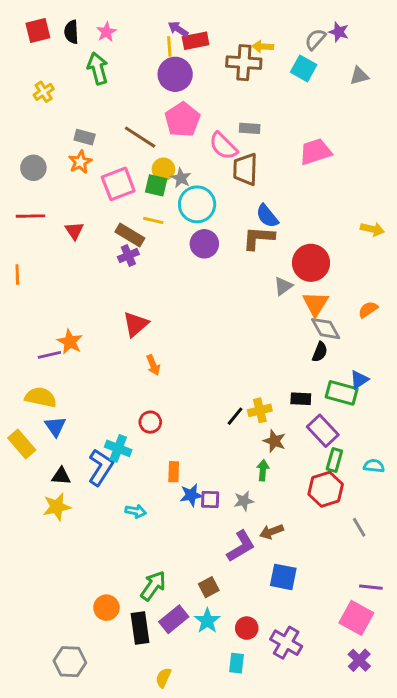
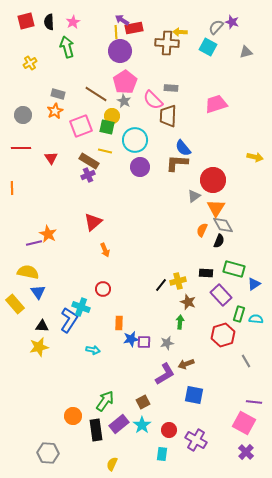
gray star: (181, 178) -> (124, 101), moved
orange semicircle: (368, 310) -> (202, 230), moved, turned -32
blue triangle: (359, 380) -> (254, 284), moved
green rectangle: (334, 460) -> (239, 314), moved

